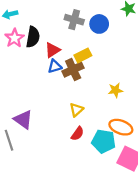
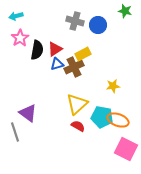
black semicircle: (33, 37) -> (37, 50), moved
yellow triangle: (76, 110) -> (77, 104), size x1.6
red semicircle: (77, 134) -> (78, 126), turned -96
cyan pentagon: (104, 141) -> (102, 117), moved

